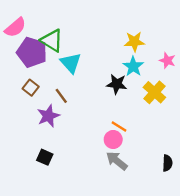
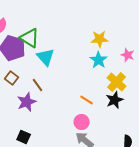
black star: (117, 84) -> (115, 100), moved, turned -30
orange line: (119, 127) -> (87, 100), moved

